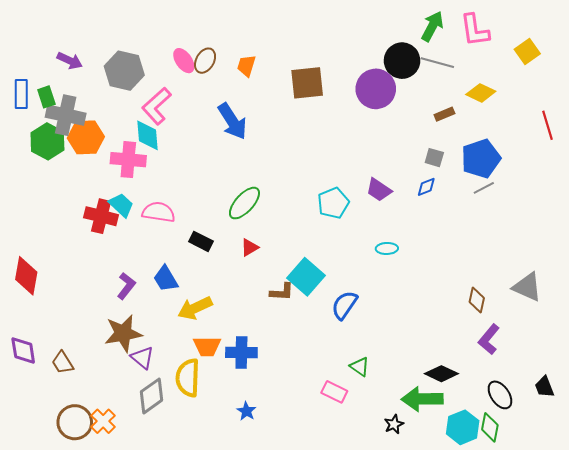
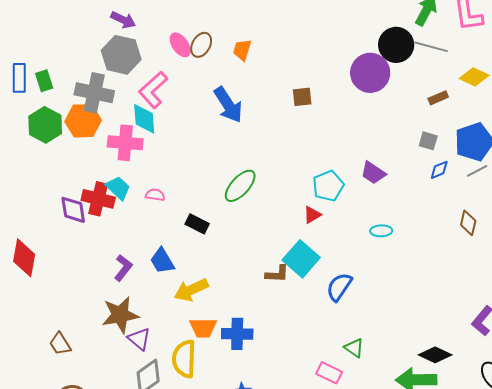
purple arrow: (70, 61) -> (123, 20), moved
brown square: (307, 83) -> (302, 97), moved, size x0.6
gray cross: (66, 115) -> (94, 93), moved
blue diamond: (426, 187) -> (439, 170), moved
pink semicircle: (159, 212) -> (155, 195), size x0.6
red triangle: (249, 247) -> (312, 215), moved
brown diamond: (477, 300) -> (468, 223), moved
purple diamond: (23, 351) -> (73, 210), moved

